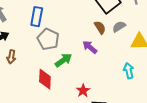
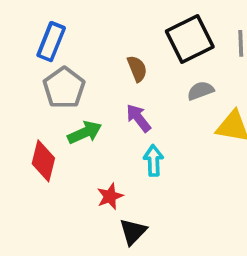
brown semicircle: (100, 27) -> (137, 69), moved
cyan arrow: (129, 71) -> (153, 161), moved

